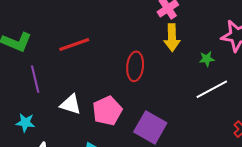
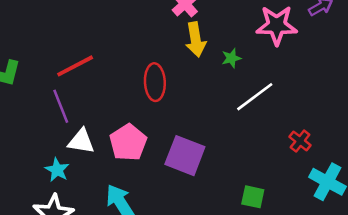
green star: (207, 59) -> (231, 58), moved
purple line: (35, 79) -> (61, 106), moved
cyan star: (25, 123) -> (57, 170), moved, turned 30

